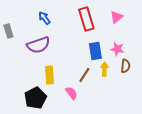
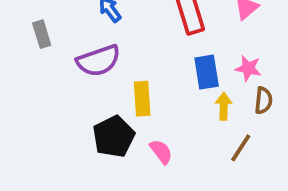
yellow rectangle: (49, 75) -> (142, 99), moved
brown line: (84, 75) -> (241, 148), moved
black pentagon: (35, 98) -> (114, 136), moved

